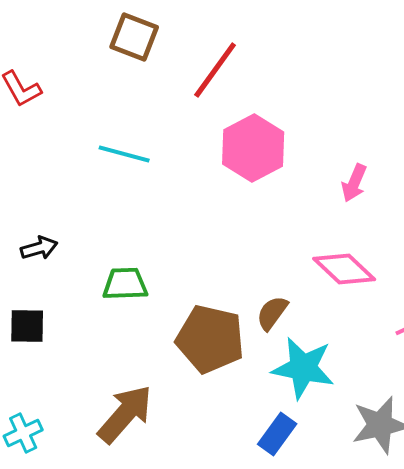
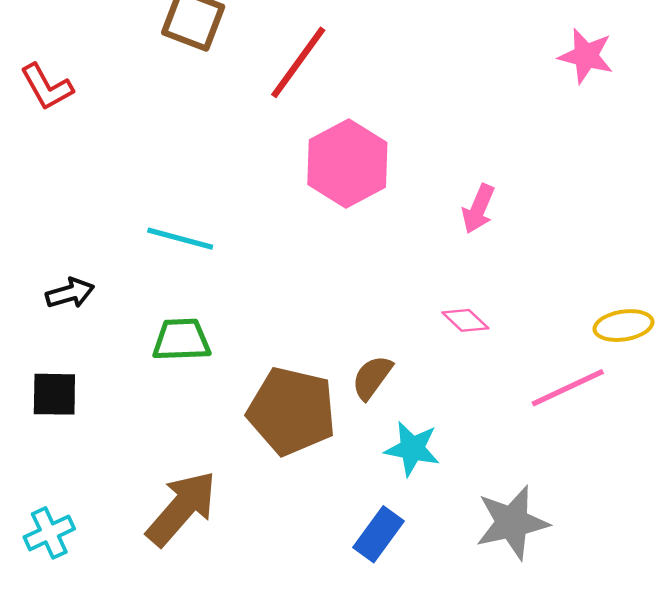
cyan line: (124, 154) -> (180, 239), moved
pink diamond: (344, 269) -> (465, 320), size x0.6
cyan star: (303, 368) -> (412, 449), size x0.7

